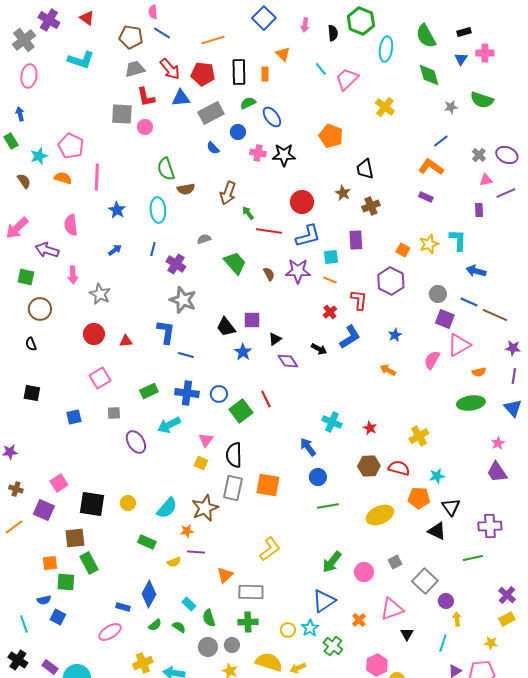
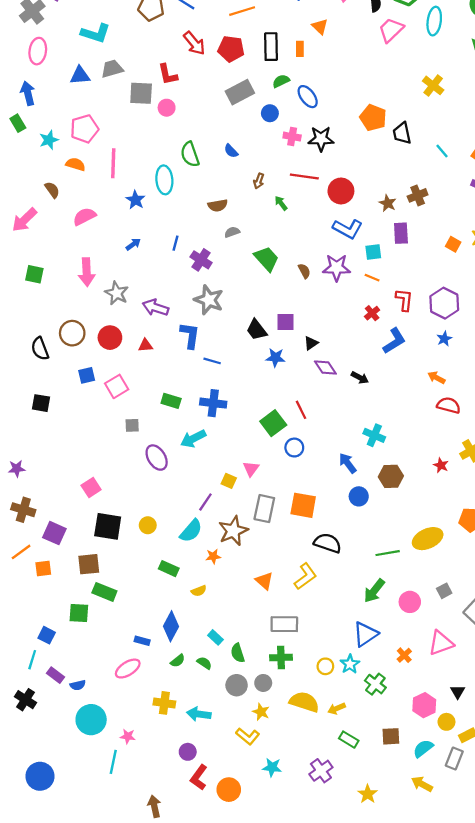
gray trapezoid: (135, 69) -> (112, 69), moved
cyan line: (321, 69) -> (442, 151), moved
pink trapezoid: (347, 79) -> (391, 30), moved
blue triangle: (181, 98) -> (80, 75), moved
blue arrow: (20, 114) -> (28, 93), size x1.5
pink pentagon: (71, 146) -> (84, 129), turned 30
blue semicircle: (213, 148) -> (231, 151), moved
black trapezoid: (365, 169) -> (402, 133), moved
brown semicircle: (24, 181) -> (52, 190), moved
brown semicircle: (186, 189) -> (218, 205), moved
brown arrow: (228, 193) -> (259, 181), size x0.6
brown star: (343, 193) -> (388, 203), moved
cyan ellipse: (158, 210) -> (164, 180), moved
pink semicircle: (71, 225) -> (84, 217), turned 70
red line: (269, 231) -> (304, 177), moved
blue L-shape: (308, 236) -> (348, 229), turned 44
purple arrow: (47, 250) -> (155, 308), moved
pink arrow: (73, 275) -> (87, 272), size x1.4
purple hexagon: (391, 281) -> (444, 303), moved
brown circle: (40, 309) -> (72, 333), moved
black semicircle: (31, 344) -> (40, 349), size x1.5
black arrow: (319, 349) -> (360, 378), moved
blue star: (243, 352) -> (275, 358), turned -30
green rectangle: (149, 391) -> (171, 401), turned 42
blue circle: (219, 394) -> (294, 448), moved
blue square: (74, 417) -> (87, 375), moved
red star: (370, 428) -> (441, 465), moved
pink triangle: (206, 440) -> (251, 469), moved
black semicircle: (234, 455) -> (328, 543), moved, turned 110
brown hexagon: (369, 466) -> (391, 476), moved
red semicircle: (399, 468) -> (449, 405), moved
pink square: (59, 483) -> (91, 488), moved
brown cross: (16, 489) -> (23, 510), size x1.5
green line: (328, 506) -> (388, 553), moved
purple line: (196, 552) -> (205, 502), moved, turned -60
orange square: (50, 563) -> (43, 569), moved
green rectangle: (89, 563) -> (104, 592), turned -40
orange triangle: (225, 575) -> (264, 581), moved, turned -36
blue semicircle: (44, 600) -> (78, 685), moved
blue square: (58, 617) -> (47, 635), moved
cyan line: (24, 624) -> (32, 660), turned 36
black triangle: (407, 634) -> (458, 692), moved
yellow cross: (143, 663) -> (164, 703), turned 30
purple rectangle: (50, 667) -> (56, 675), moved

